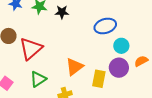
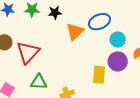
orange triangle: (74, 67) -> (75, 32), moved
green triangle: (38, 79) -> (39, 82), turned 42

